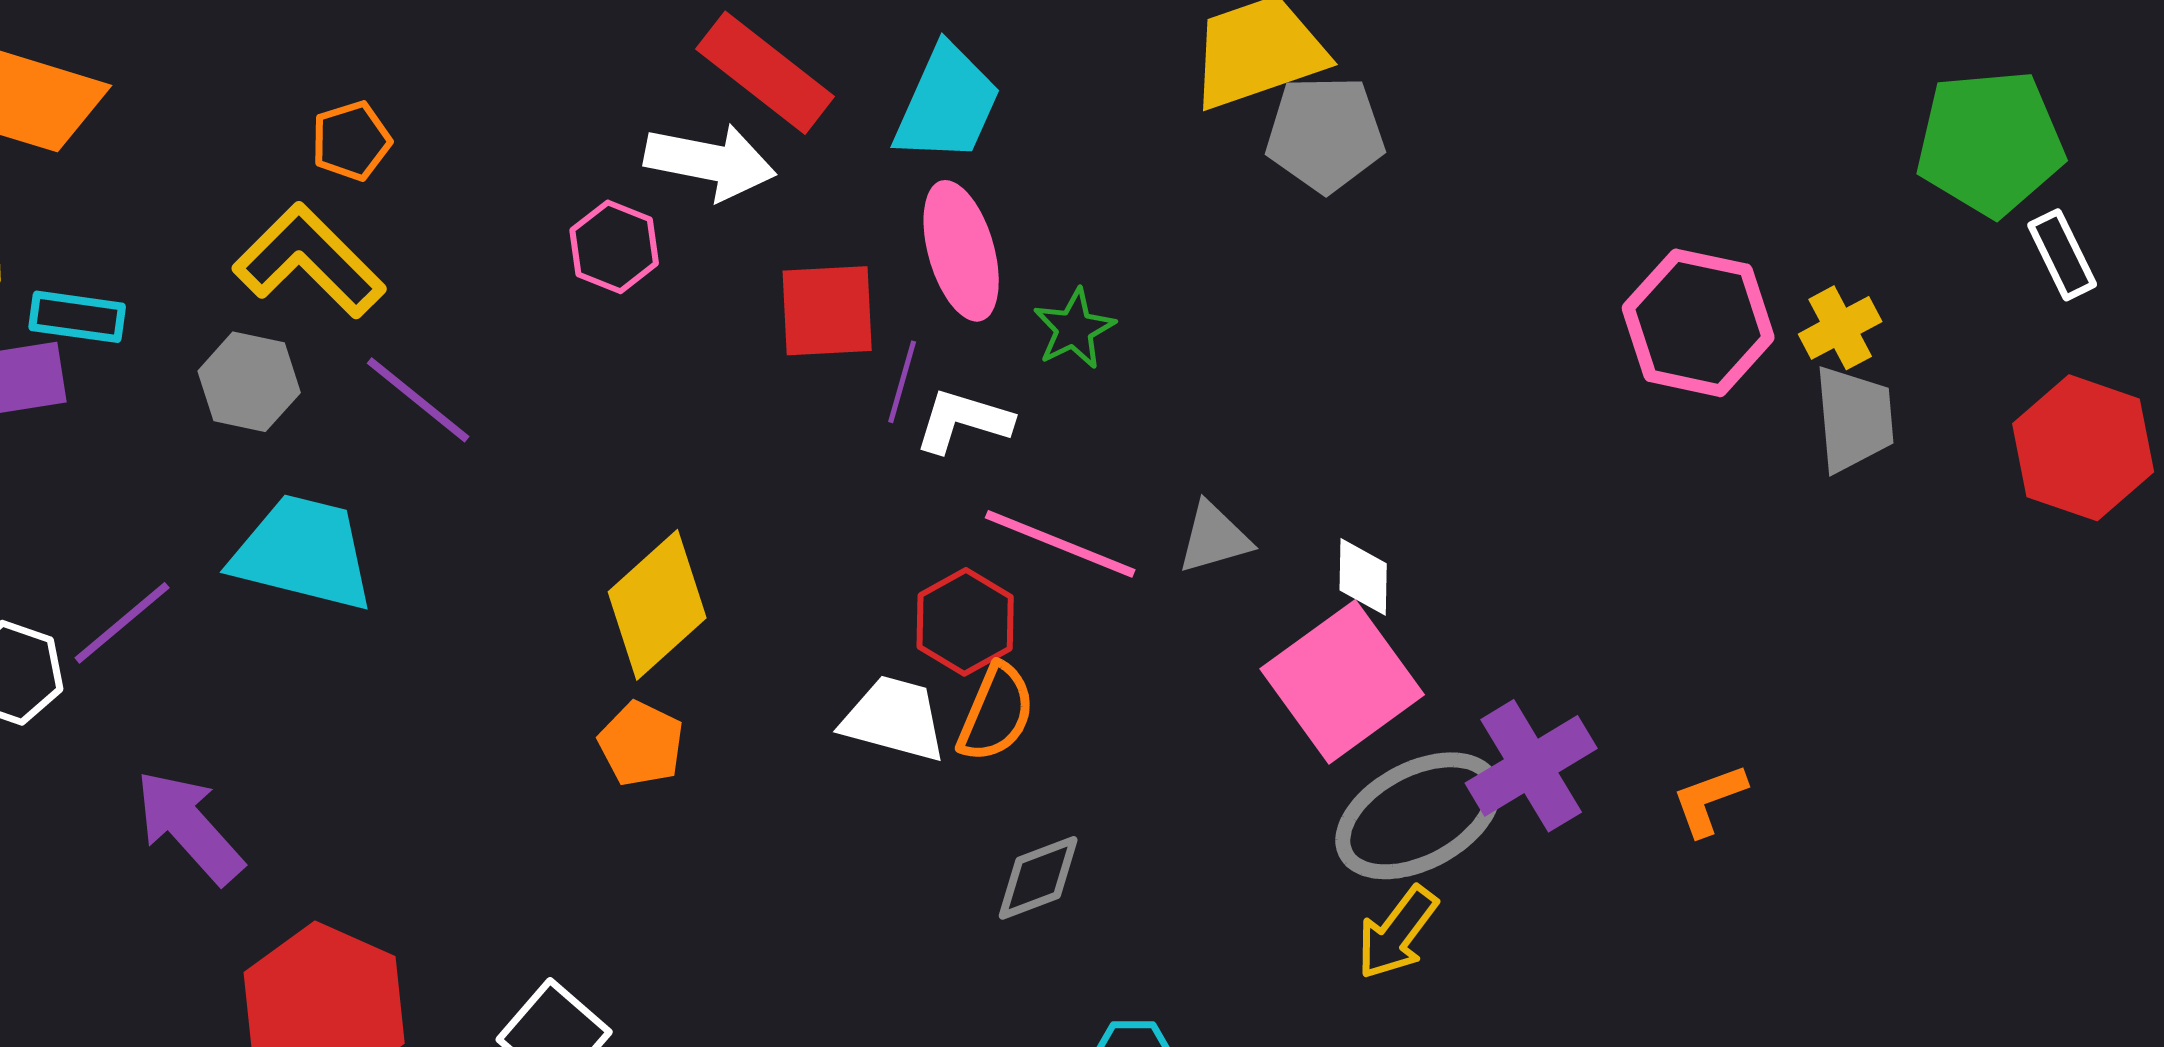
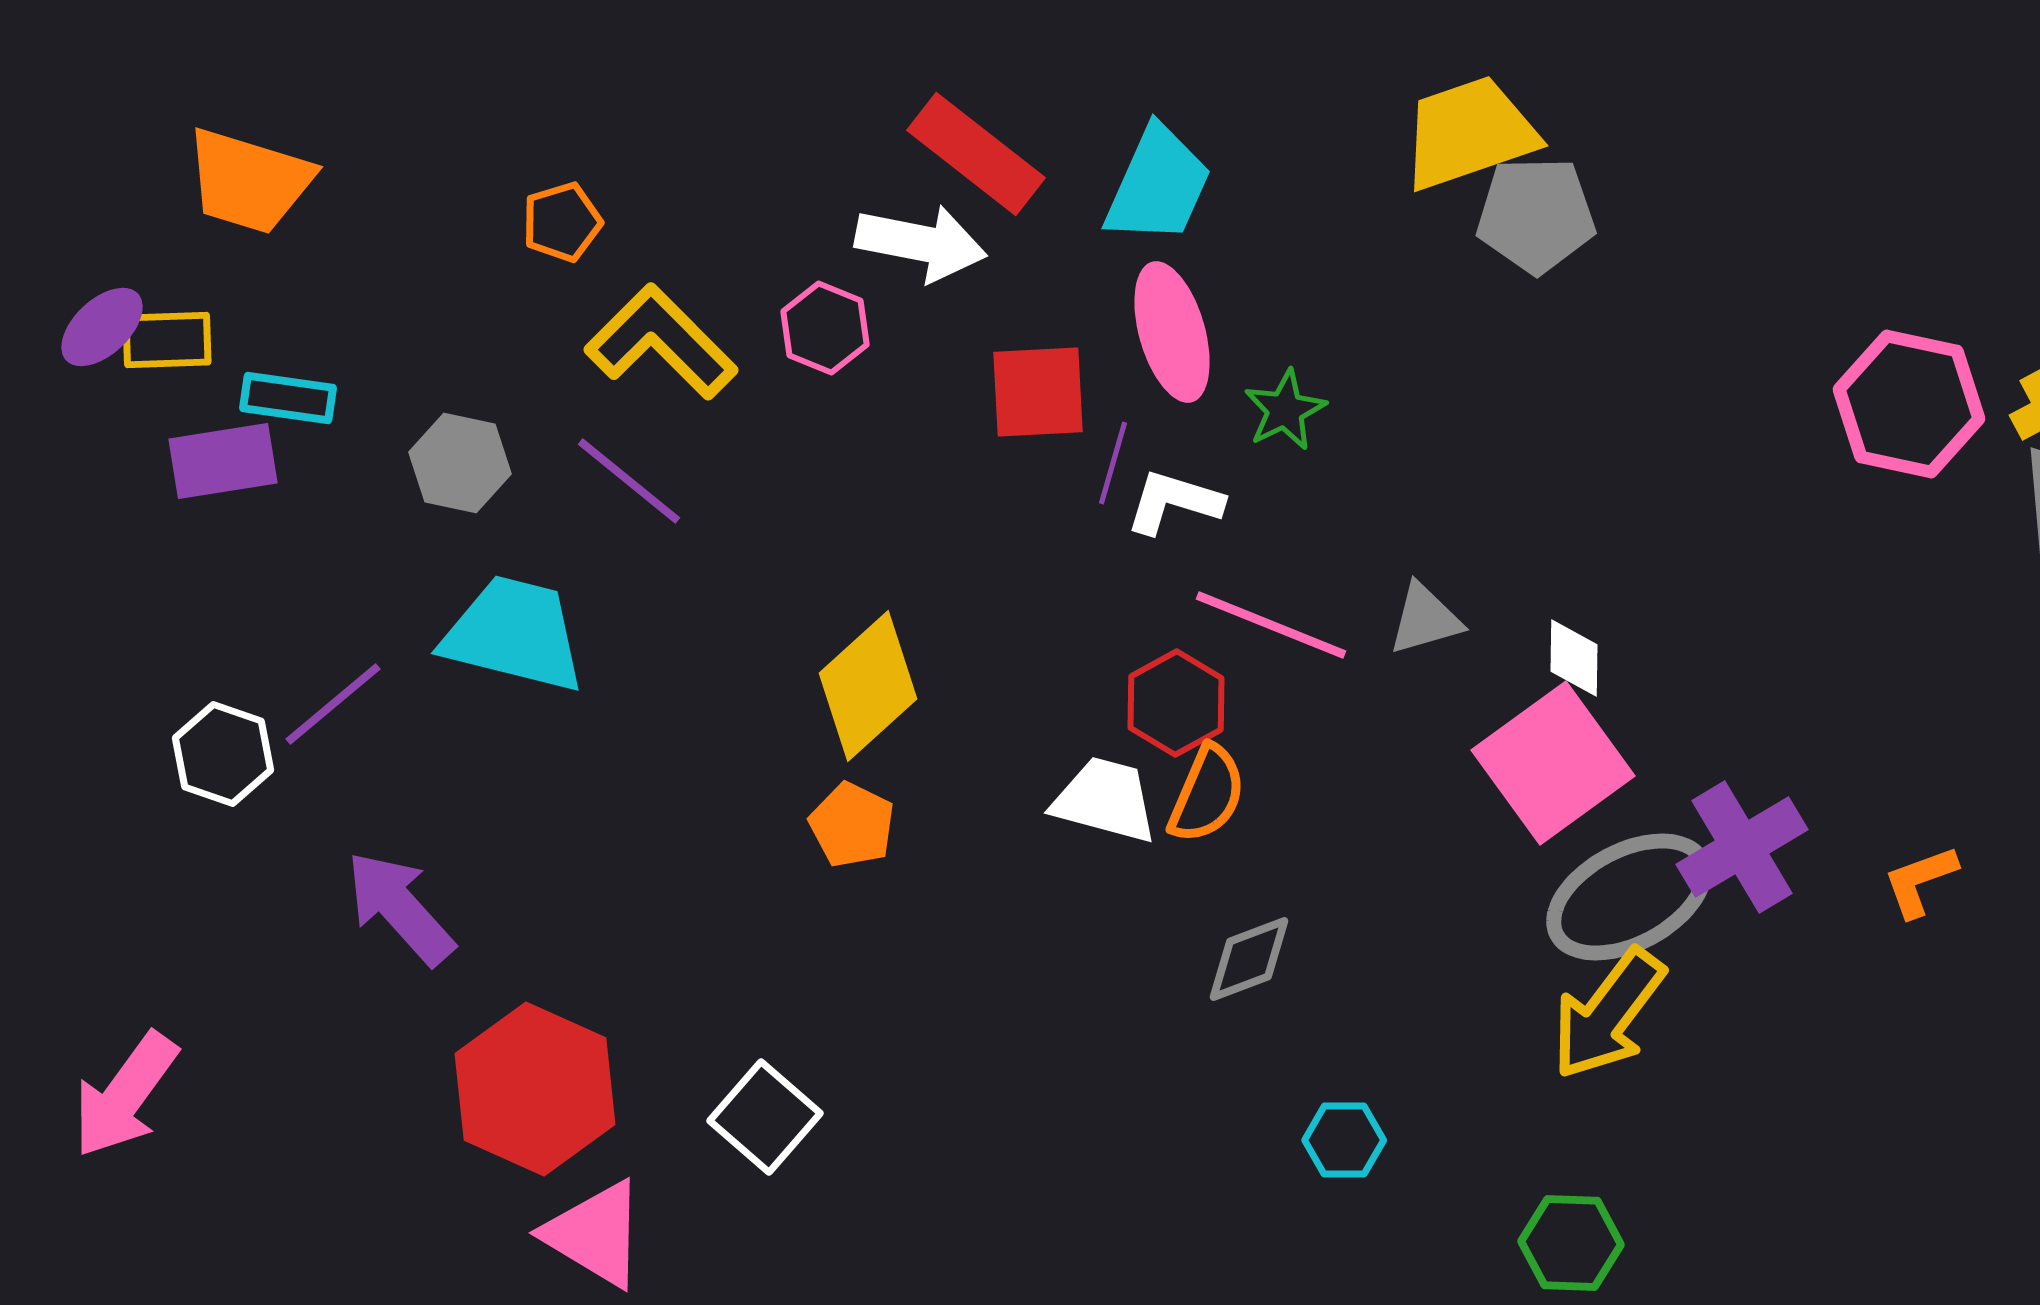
yellow L-shape: (309, 261) -> (661, 342), moved
yellow arrow: (1397, 933) -> (1608, 1014), size x1.4

